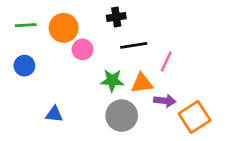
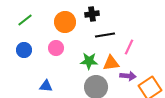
green line: (26, 25) -> (25, 20), turned -35
orange circle: (64, 28) -> (65, 22), moved
pink circle: (82, 49) -> (56, 48), moved

